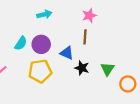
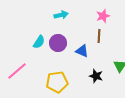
black star: (82, 68) -> (96, 76), moved
yellow pentagon: (40, 71) -> (57, 82), moved

